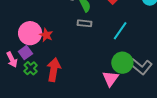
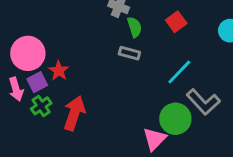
pink circle: (30, 33) -> (28, 53), moved
red star: (46, 35) -> (59, 71), moved
gray L-shape: (141, 66) -> (203, 102), moved

